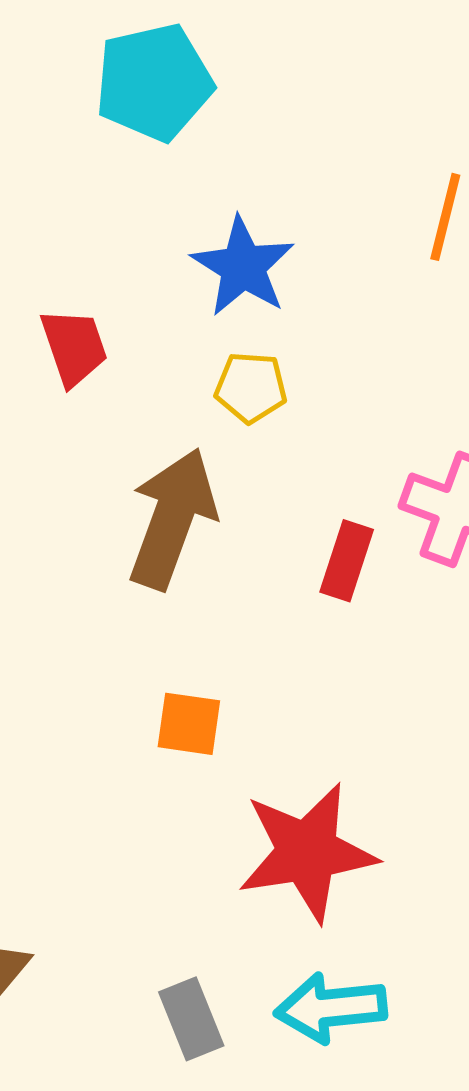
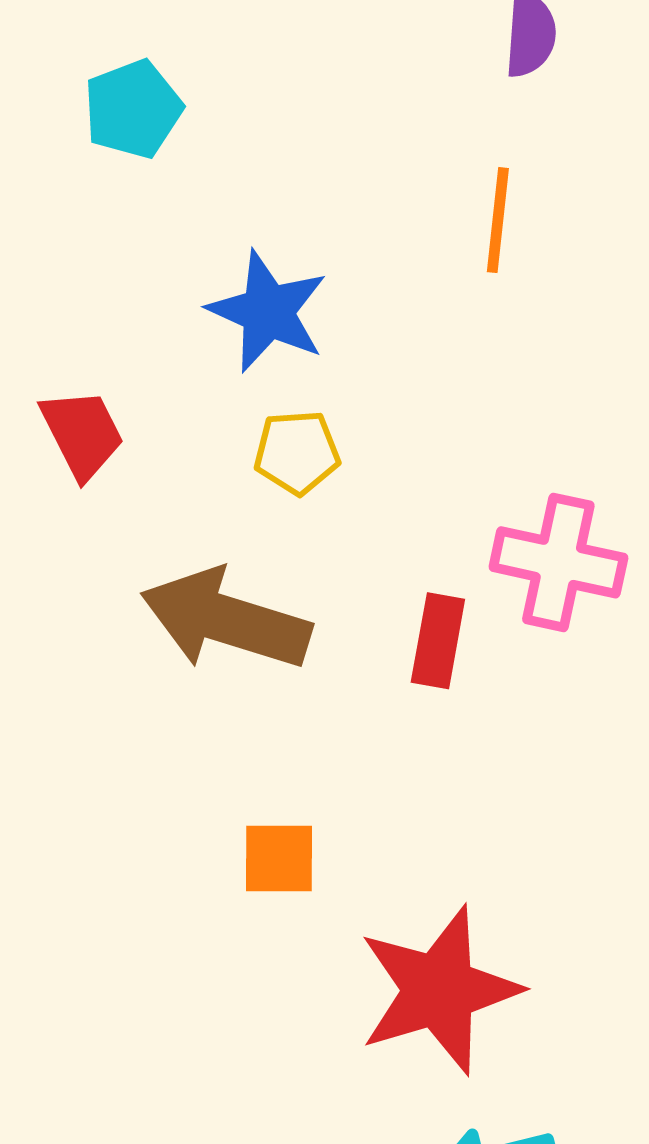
cyan pentagon: (154, 82) -> (133, 109), size x0.7
brown arrow: (172, 519) -> (226, 620), turned -85

